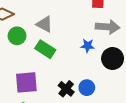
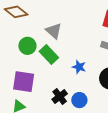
green circle: (17, 36) -> (27, 46), moved
blue star: (88, 46) -> (79, 67), moved

